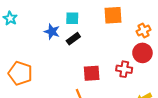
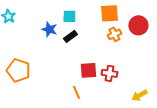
orange cross: (143, 31) -> (114, 34), moved
red circle: (142, 53) -> (138, 25), moved
red cross: (124, 69) -> (109, 73), moved

